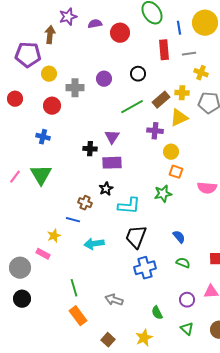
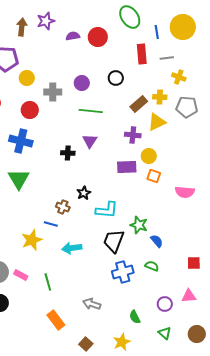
purple semicircle: (95, 24) -> (73, 36), moved
brown arrow: (50, 35) -> (22, 27), moved
green line: (132, 107) -> (91, 111), moved, turned 35
blue cross: (43, 137) -> (21, 141), size x1.6
purple rectangle: (112, 163) -> (127, 167), moved
green star: (163, 194) -> (139, 225), moved, turned 30
yellow star: (54, 236) -> (32, 240), size x1.5
pink rectangle: (43, 254) -> (21, 275), moved
green semicircle: (183, 263) -> (152, 266), moved
green line: (74, 288) -> (48, 282), moved

